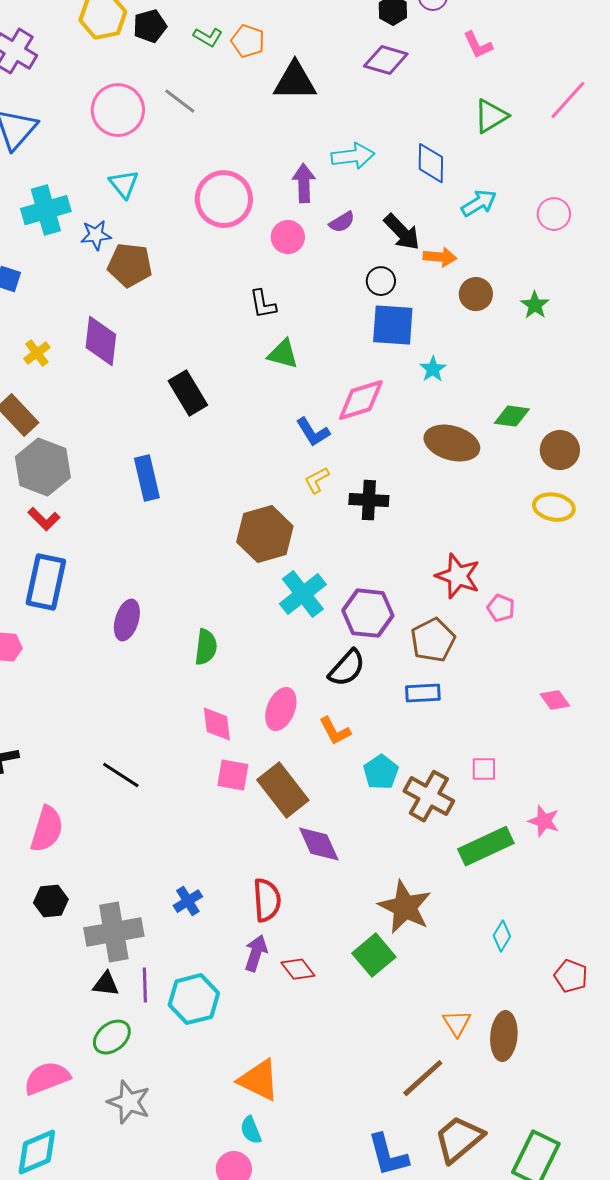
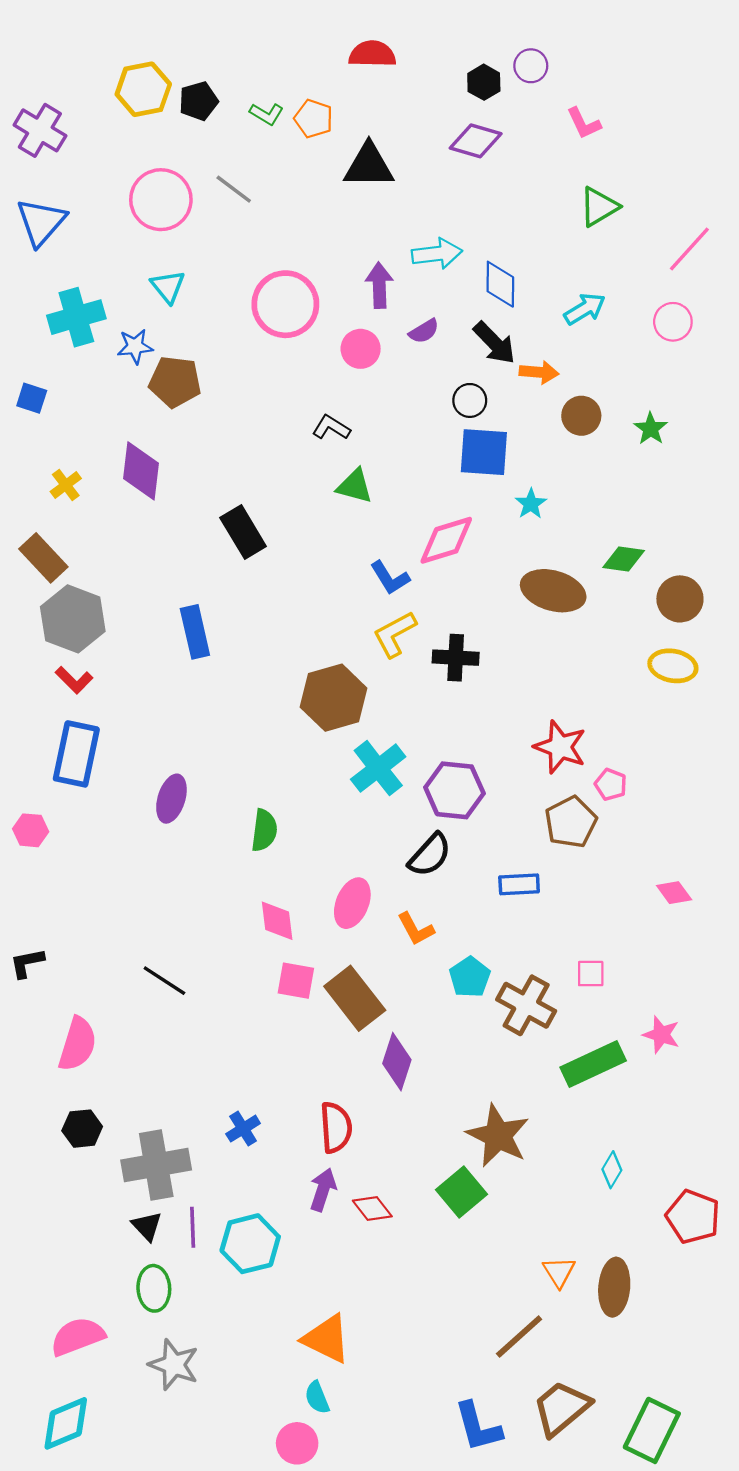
pink line: (568, 100) -> (689, 249), moved
blue diamond: (431, 163) -> (500, 284), moved
black L-shape: (263, 304) -> (331, 427), turned 132
yellow L-shape: (317, 480) -> (395, 634), size x1.5
brown pentagon: (433, 640) -> (571, 822), moved
purple diamond: (319, 844) -> (397, 1062), turned 42
red pentagon: (571, 976) -> (693, 1217), size x1.4
black triangle: (106, 984) -> (147, 1226), turned 40
green ellipse: (112, 1037) -> (154, 1288), turned -54

